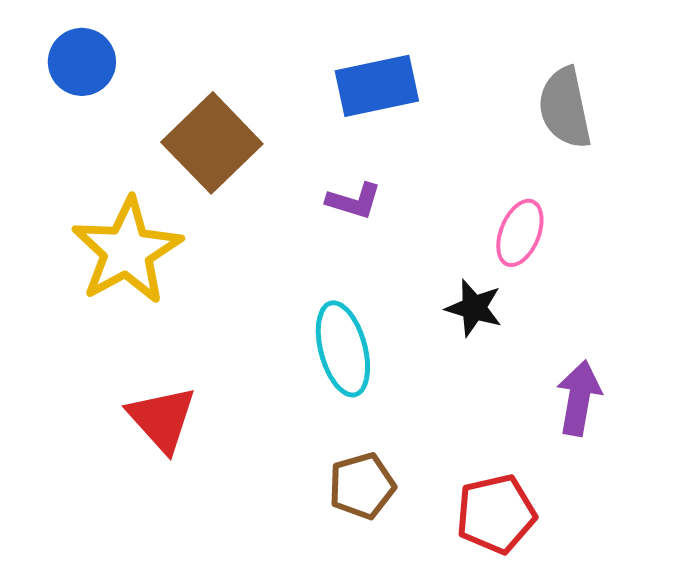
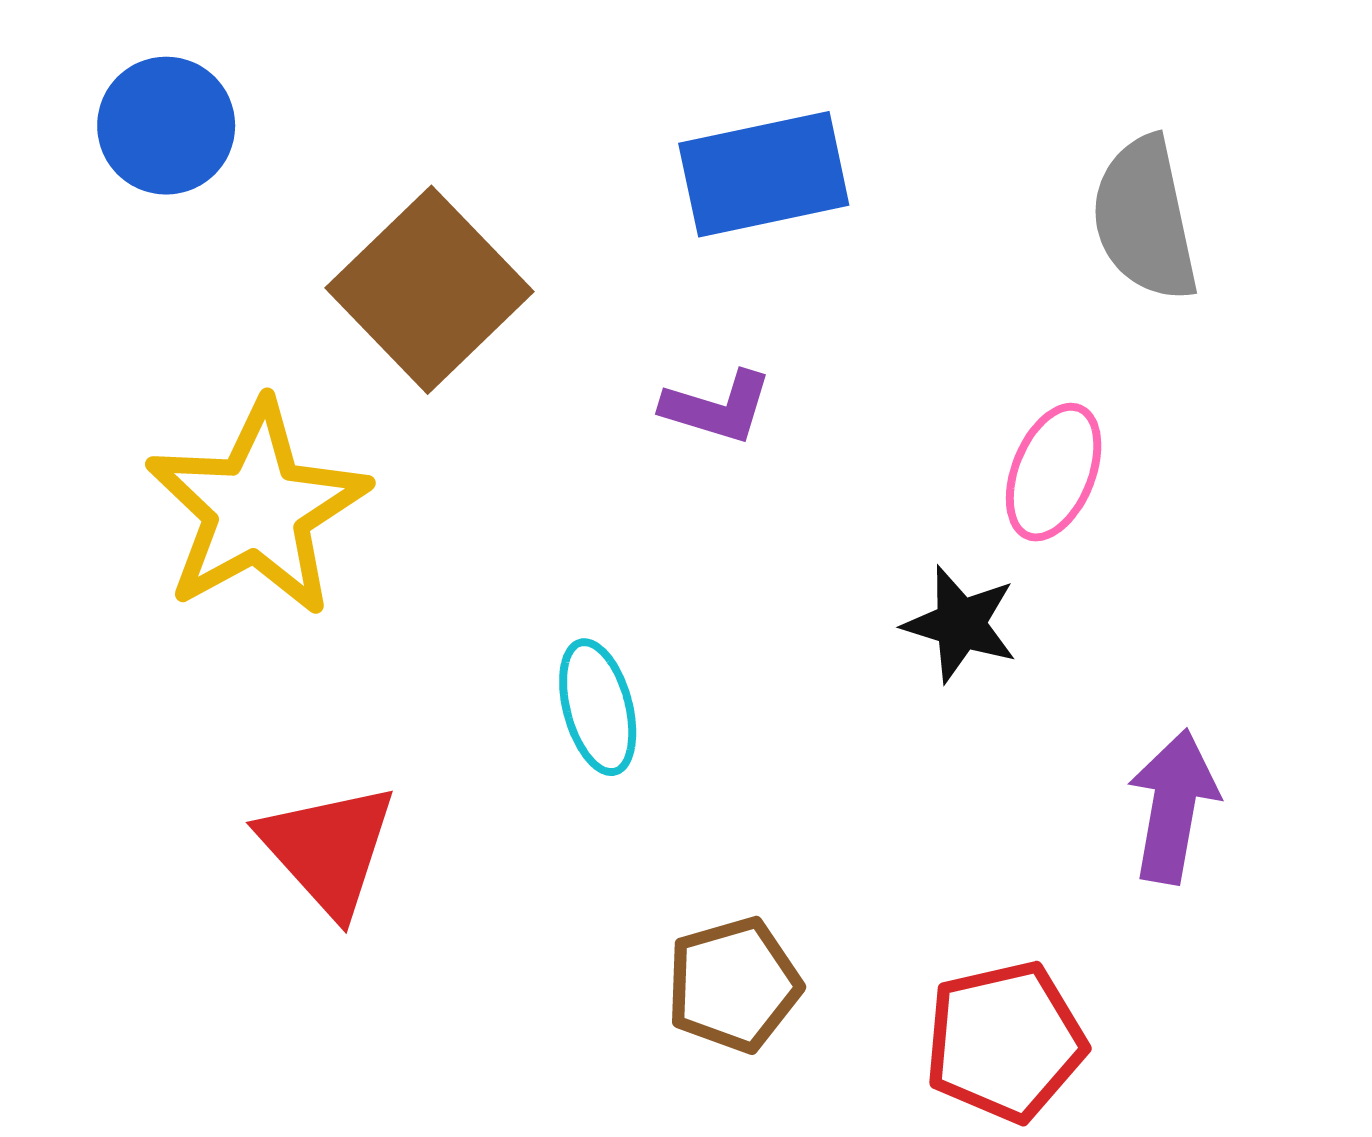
cyan ellipse: (343, 349) -> (598, 707), moved, size x0.7

